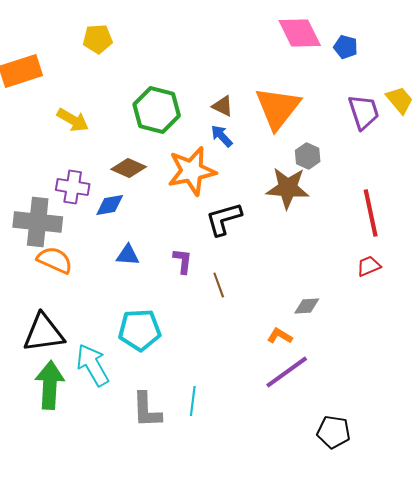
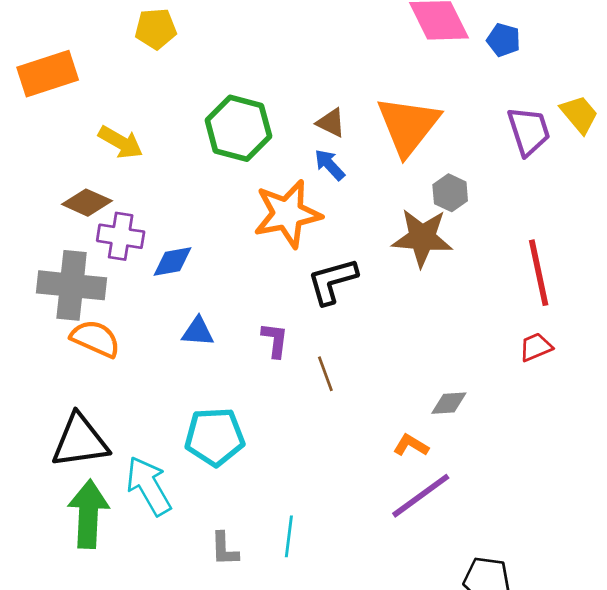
brown diamond: (129, 168) -> (87, 203), moved
gray L-shape: (147, 410) -> (224, 549), size x0.7

